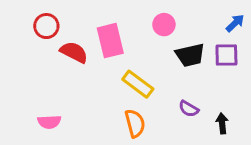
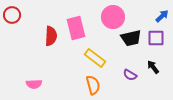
pink circle: (164, 25) -> (113, 17), size x1.5
red circle: (46, 26) -> (12, 15), moved
red semicircle: (74, 52) -> (51, 36), turned 66
black arrow: (222, 123) -> (153, 67), moved, turned -32

